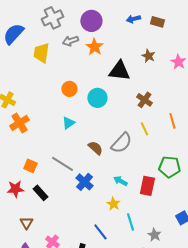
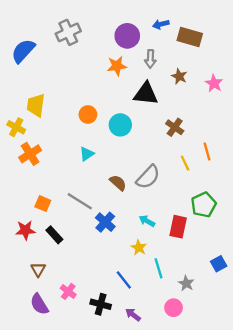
blue arrow: (133, 19) -> (161, 24), moved
purple circle: (91, 21) -> (127, 36), moved
brown rectangle: (157, 22) -> (190, 37), size x1.5
gray arrow: (70, 41) -> (150, 59), moved, turned -70
orange star: (94, 47) -> (117, 66), turned 30
yellow trapezoid: (41, 53) -> (36, 105), moved
yellow line: (144, 129) -> (185, 163), moved
green pentagon: (169, 167) -> (204, 205), turned -30

